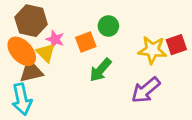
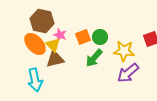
green circle: (108, 26) -> (100, 37), moved
yellow star: (152, 50) -> (124, 51), moved
brown triangle: (31, 71) -> (55, 59), moved

